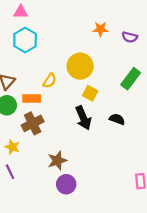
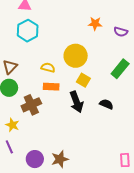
yellow semicircle: (50, 81) -> (48, 68), turned -112
orange rectangle: (32, 99) -> (51, 87), moved
brown star: (57, 161) -> (60, 159), moved
purple circle: (66, 184) -> (35, 159), moved

